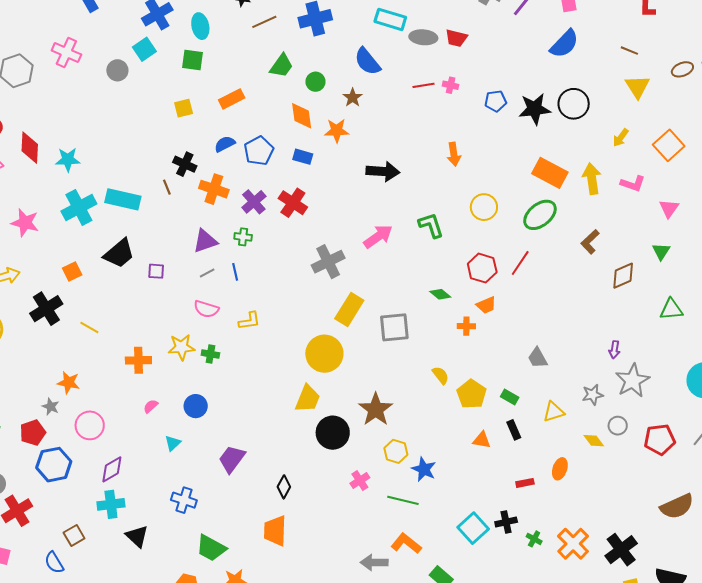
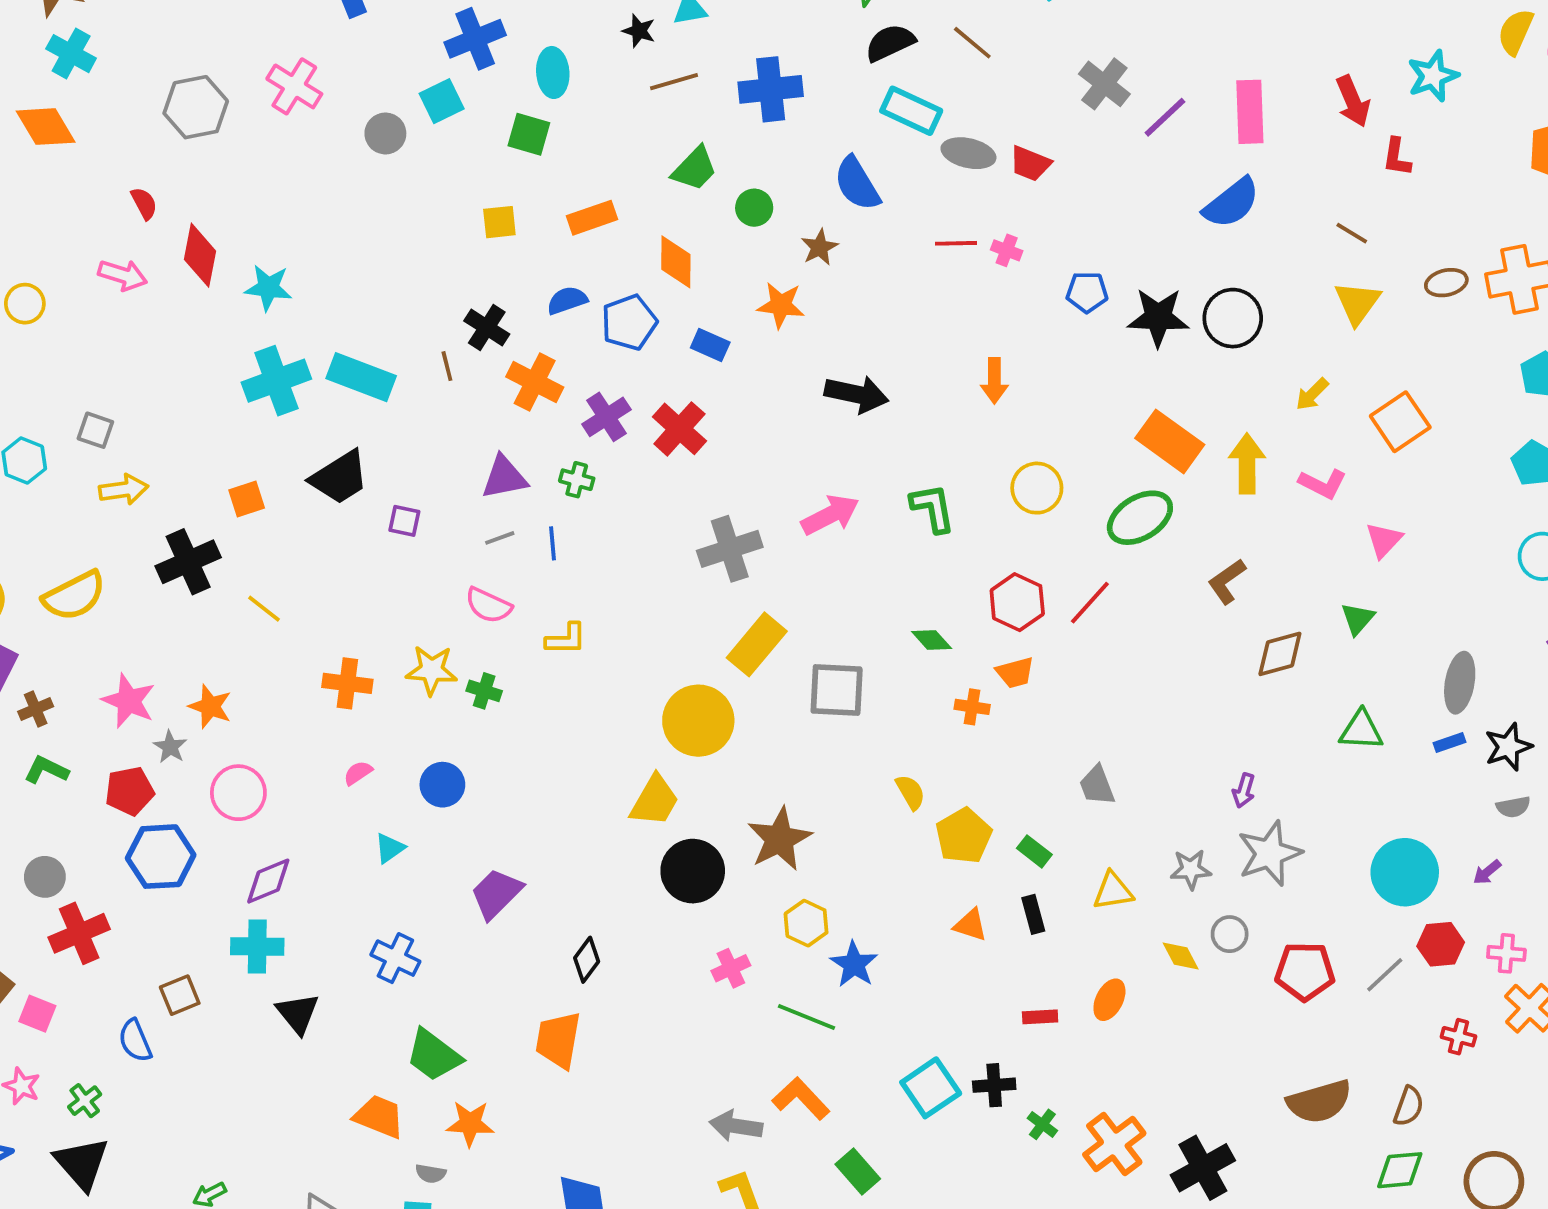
orange diamond: (302, 116) -> (676, 262), moved
pink star: (25, 223) -> (129, 701), moved

